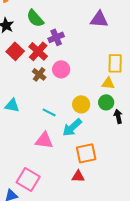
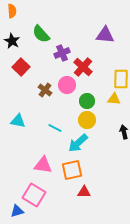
red cross: (38, 51) -> (83, 67), moved
green circle: (106, 102) -> (87, 101), moved
pink triangle: (44, 140) -> (43, 165), moved
orange square: (86, 153) -> (72, 170), moved

